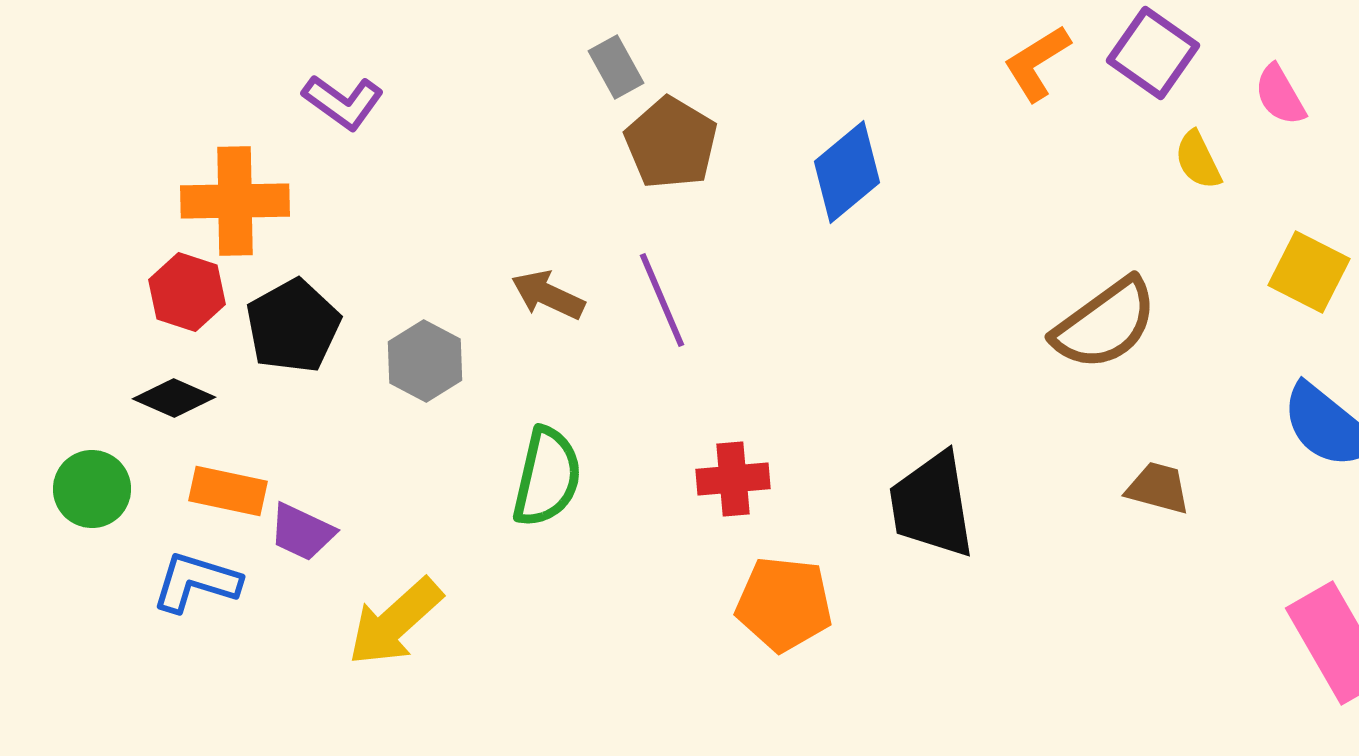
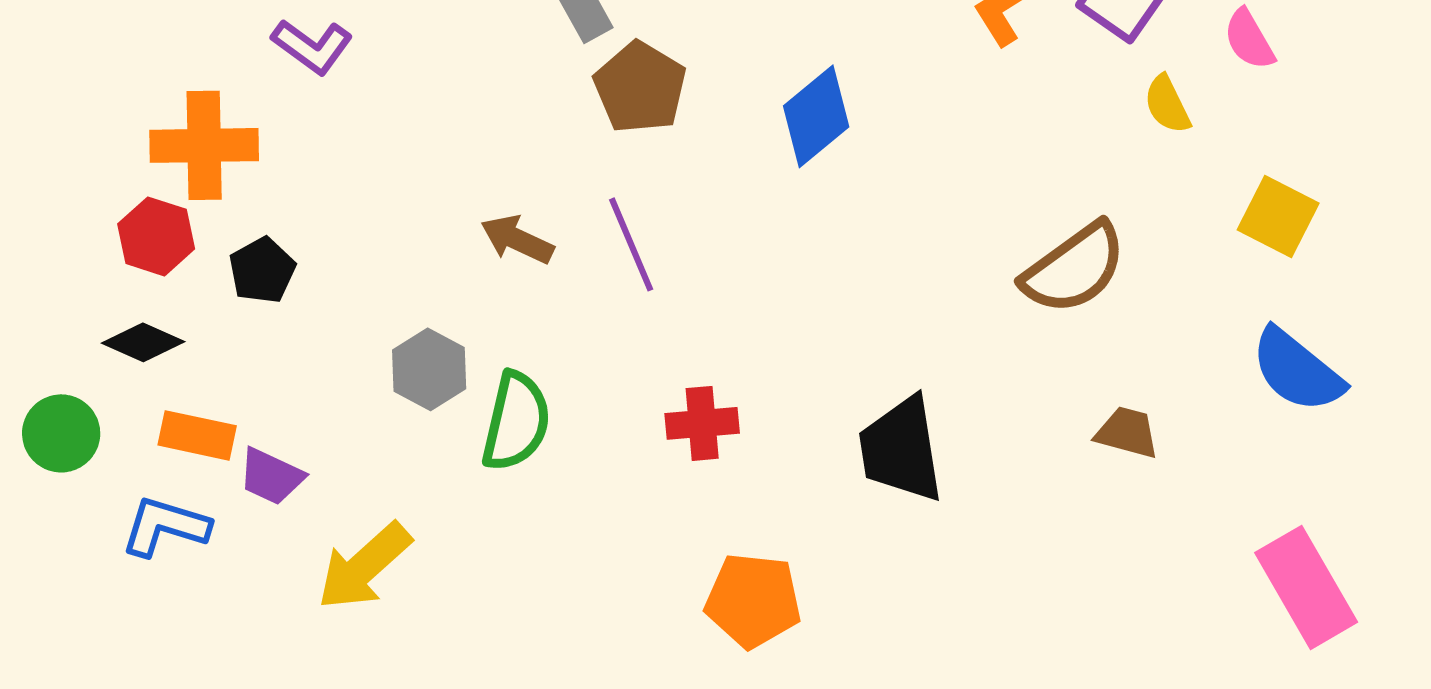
black pentagon: (293, 326) -> (262, 270), size x0.7
gray hexagon: (425, 361) -> (429, 369), moved
orange pentagon: (784, 604) -> (753, 600), moved

